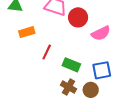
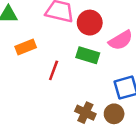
green rectangle: (71, 65) -> (88, 55), moved

